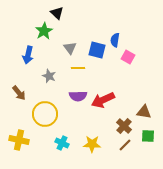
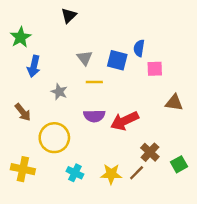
black triangle: (57, 13) -> (69, 15), turned 32
green star: (44, 31) -> (20, 37), moved
pink square: (128, 57) -> (155, 69), turned -32
brown triangle: (144, 112) -> (174, 103), moved
green square: (148, 136) -> (179, 164), turned -32
brown line: (125, 145) -> (137, 173), moved

